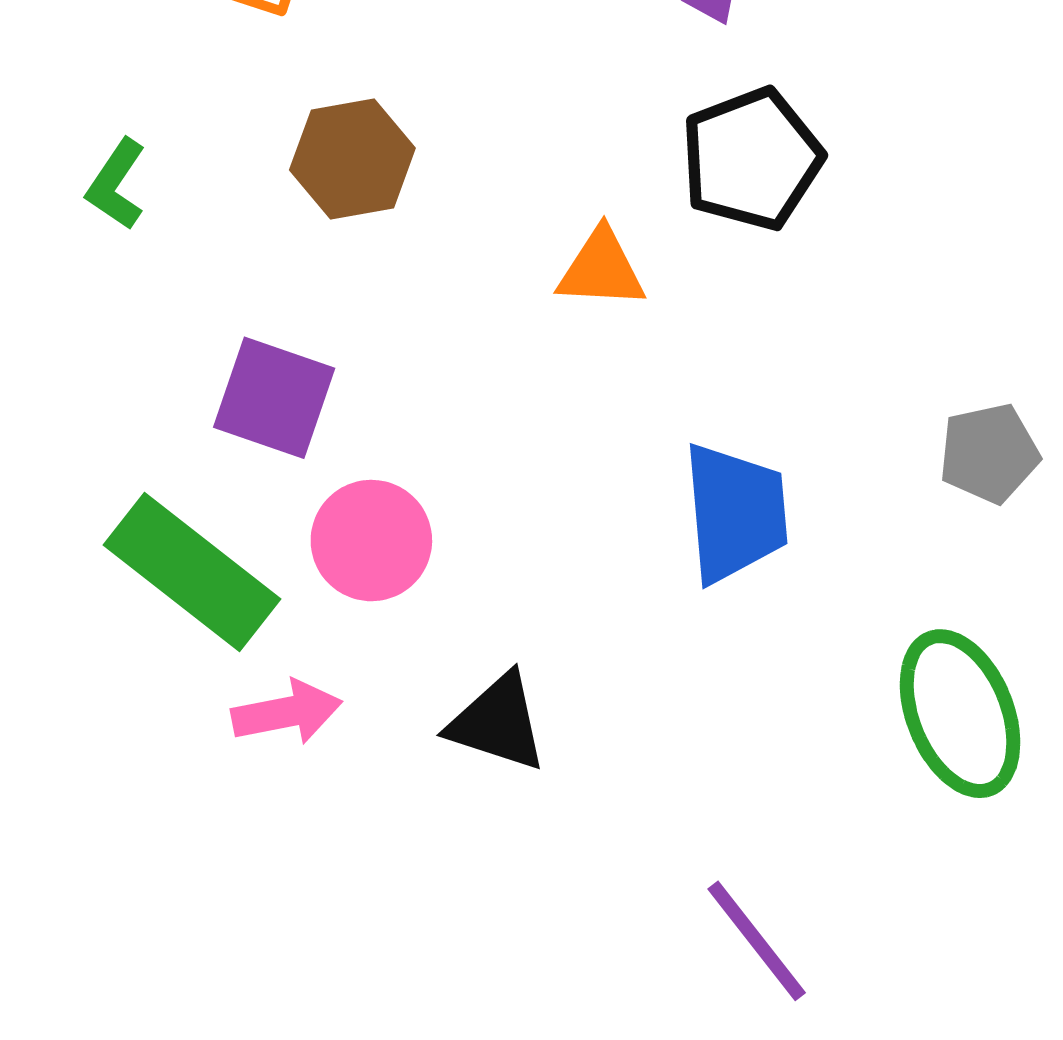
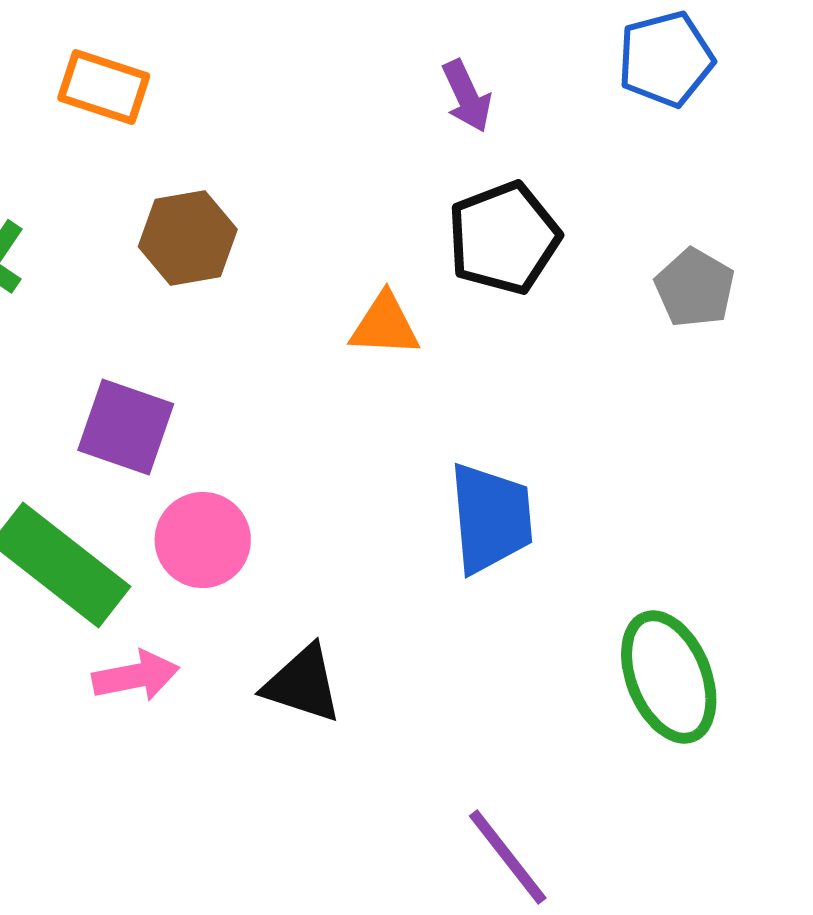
gray pentagon: (989, 453) -> (695, 288), moved, turned -30

